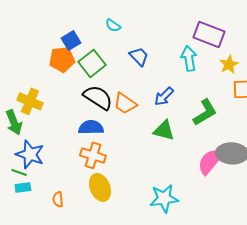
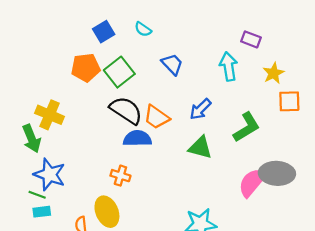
purple rectangle: (209, 34) -> (251, 39), size x0.6
blue square: (71, 40) -> (104, 32), moved
blue semicircle: (91, 127) -> (137, 138), moved
orange cross: (93, 155) -> (120, 176), size x0.7
yellow ellipse: (100, 187) -> (107, 212), moved

